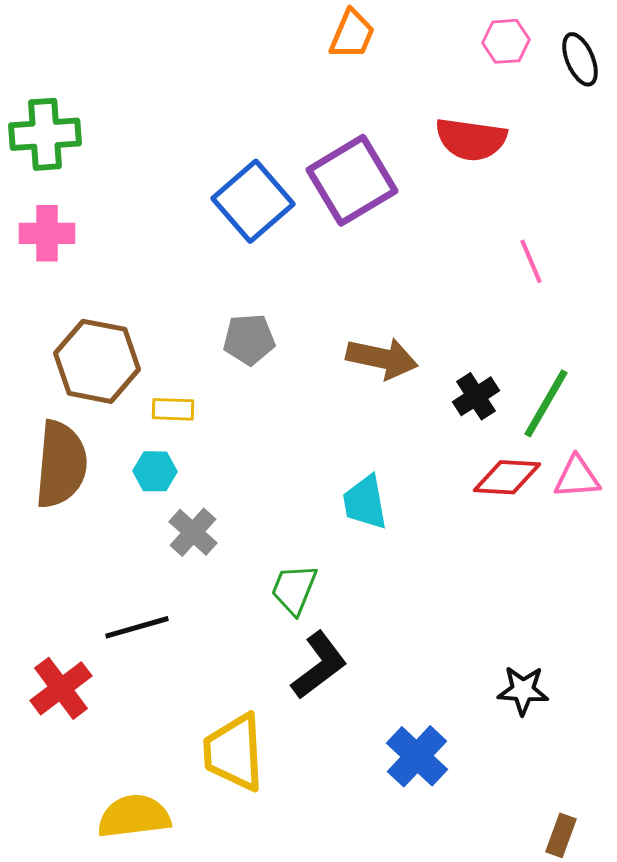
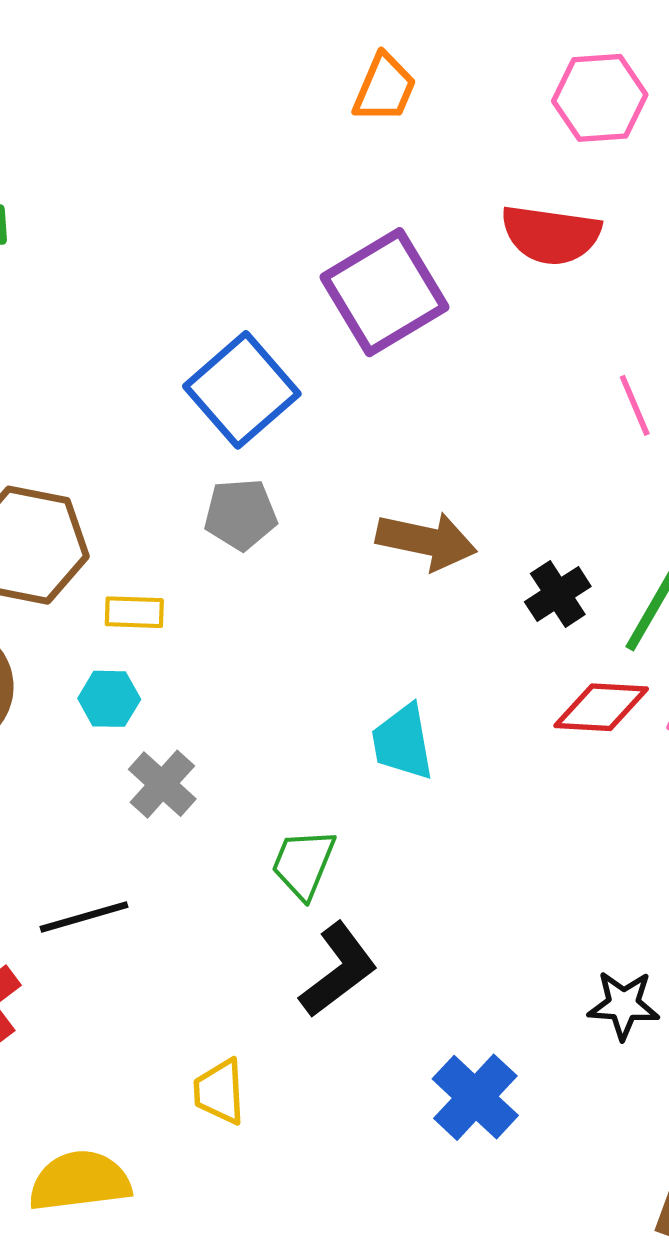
pink hexagon: (506, 41) -> (600, 98), size x1.4
blue square: (253, 201) -> (242, 390), moved
yellow trapezoid: (234, 752) -> (220, 1092), size x0.6

